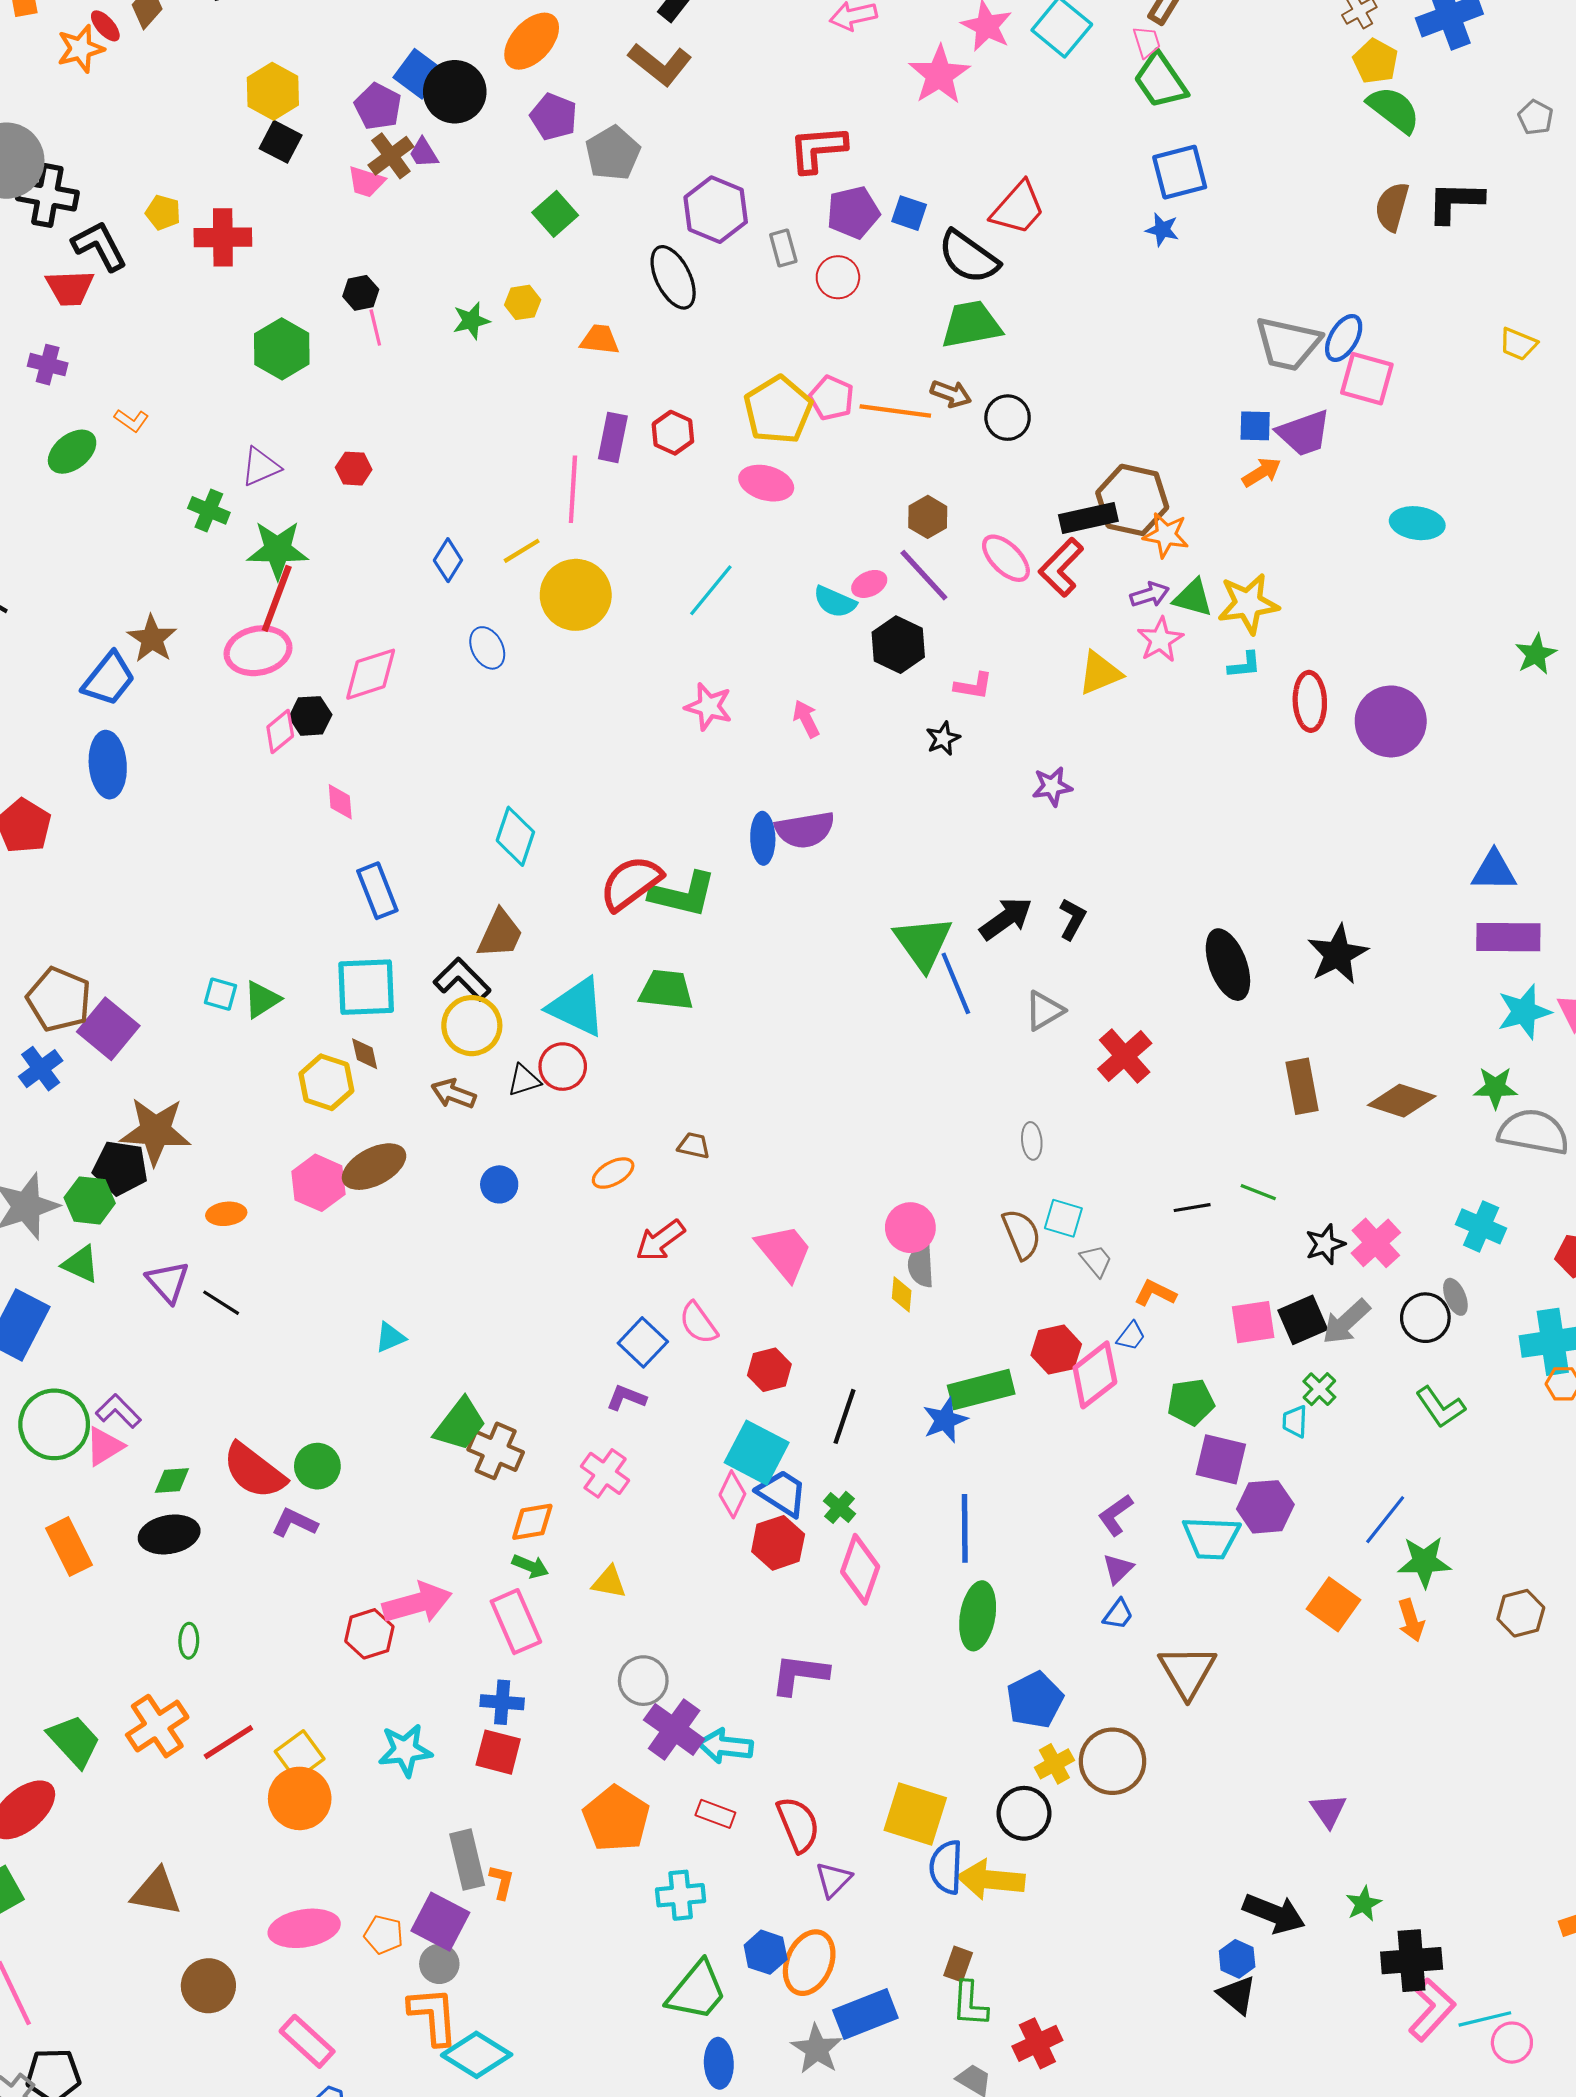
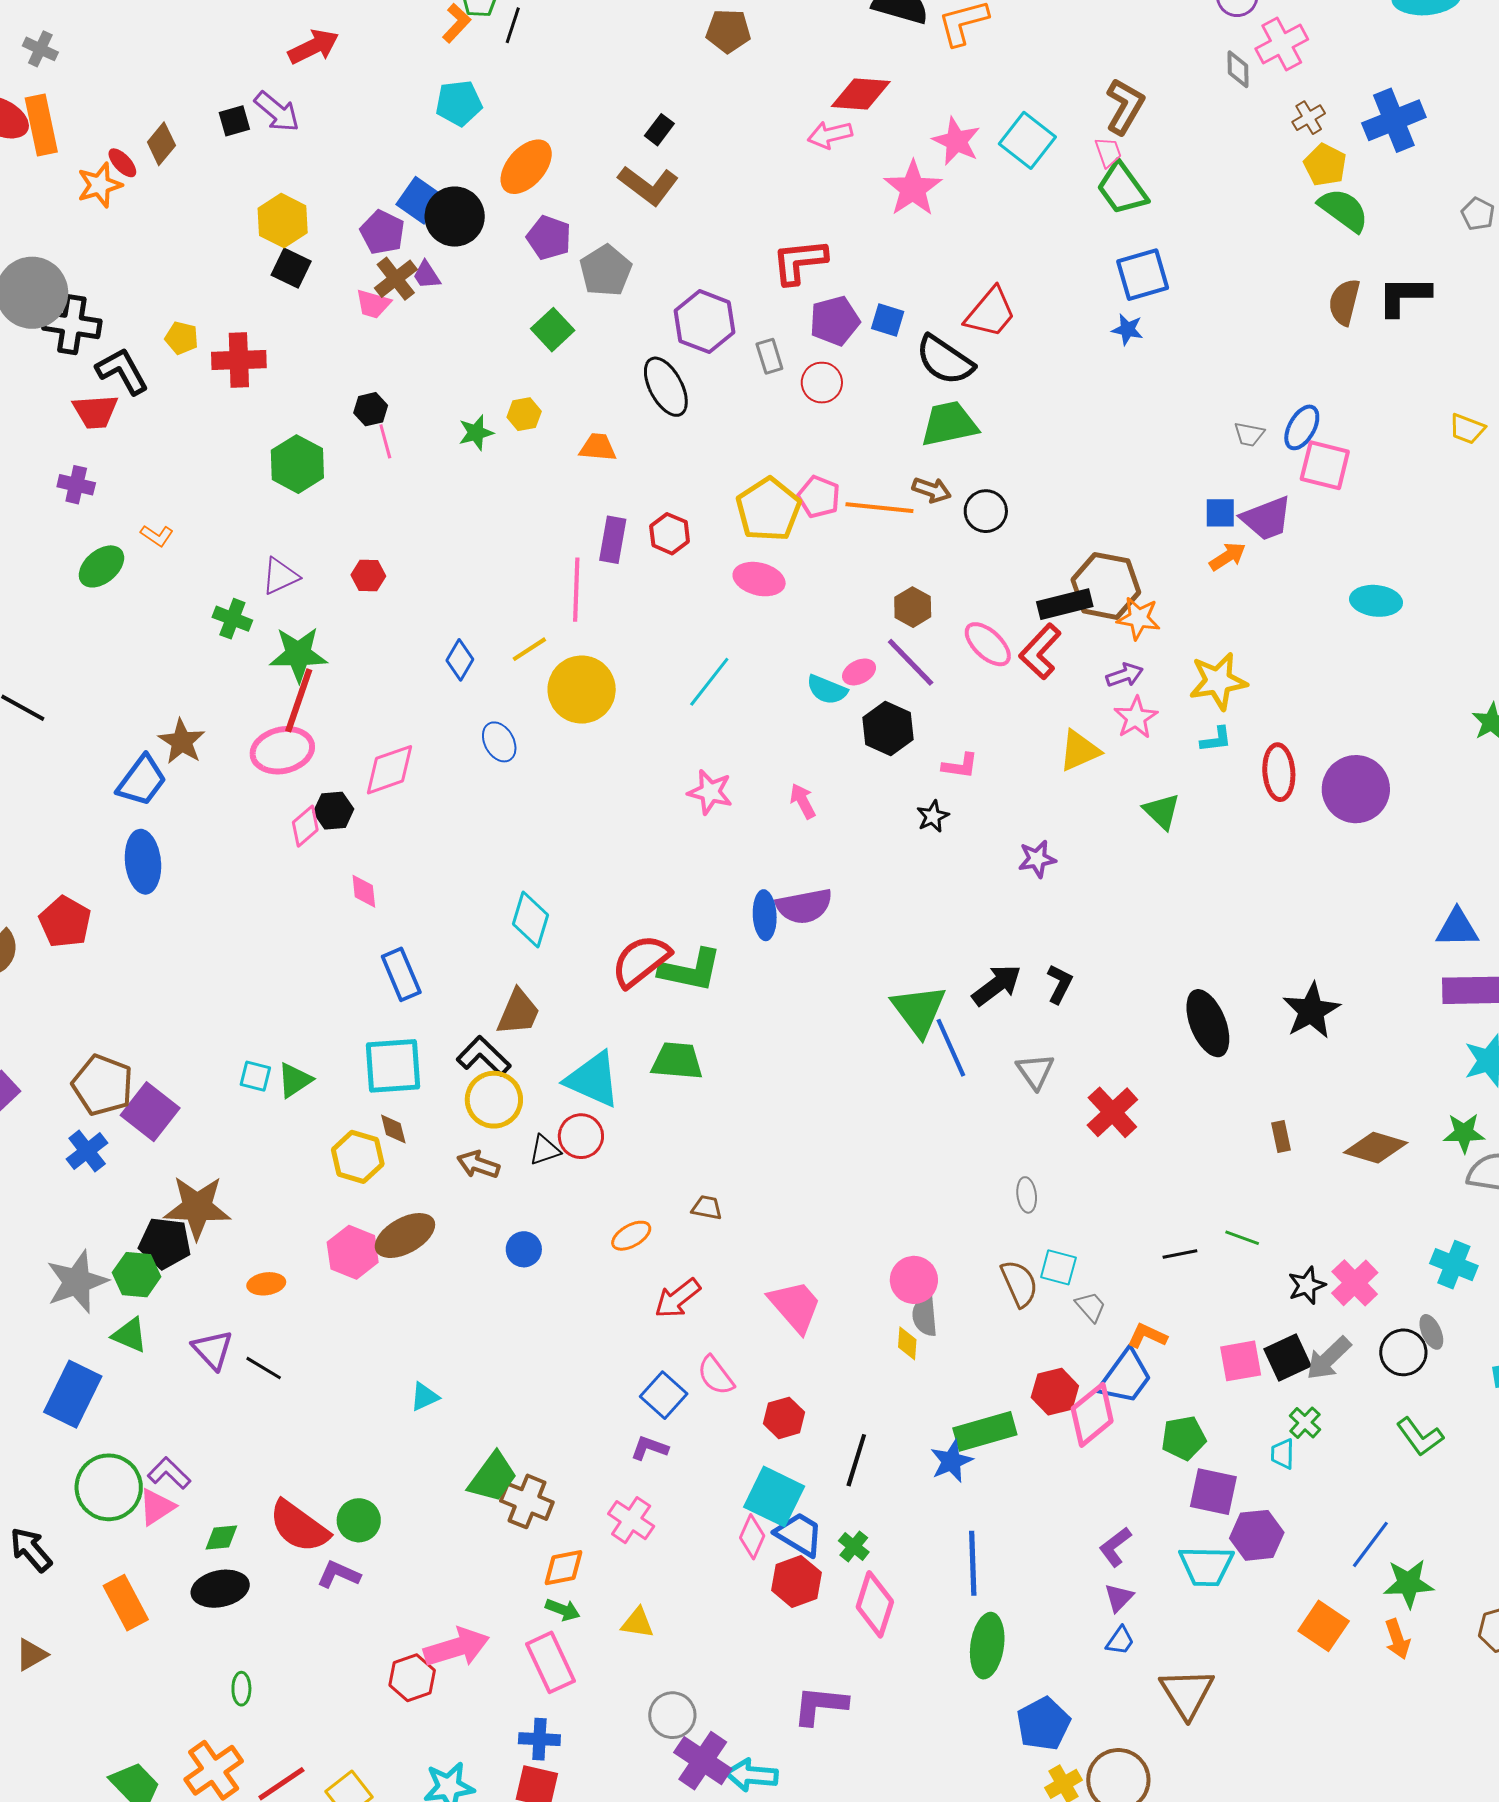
gray trapezoid: (1288, 344) -> (1249, 434), size x0.5
green triangle: (1193, 598) -> (1162, 811), moved, turned 30
gray triangle: (1044, 1011) -> (1035, 1071), turned -33
brown rectangle: (1302, 1086) -> (1281, 1137), size x0.6
blue trapezoid: (1131, 1336) -> (1125, 1377), size x2.0

